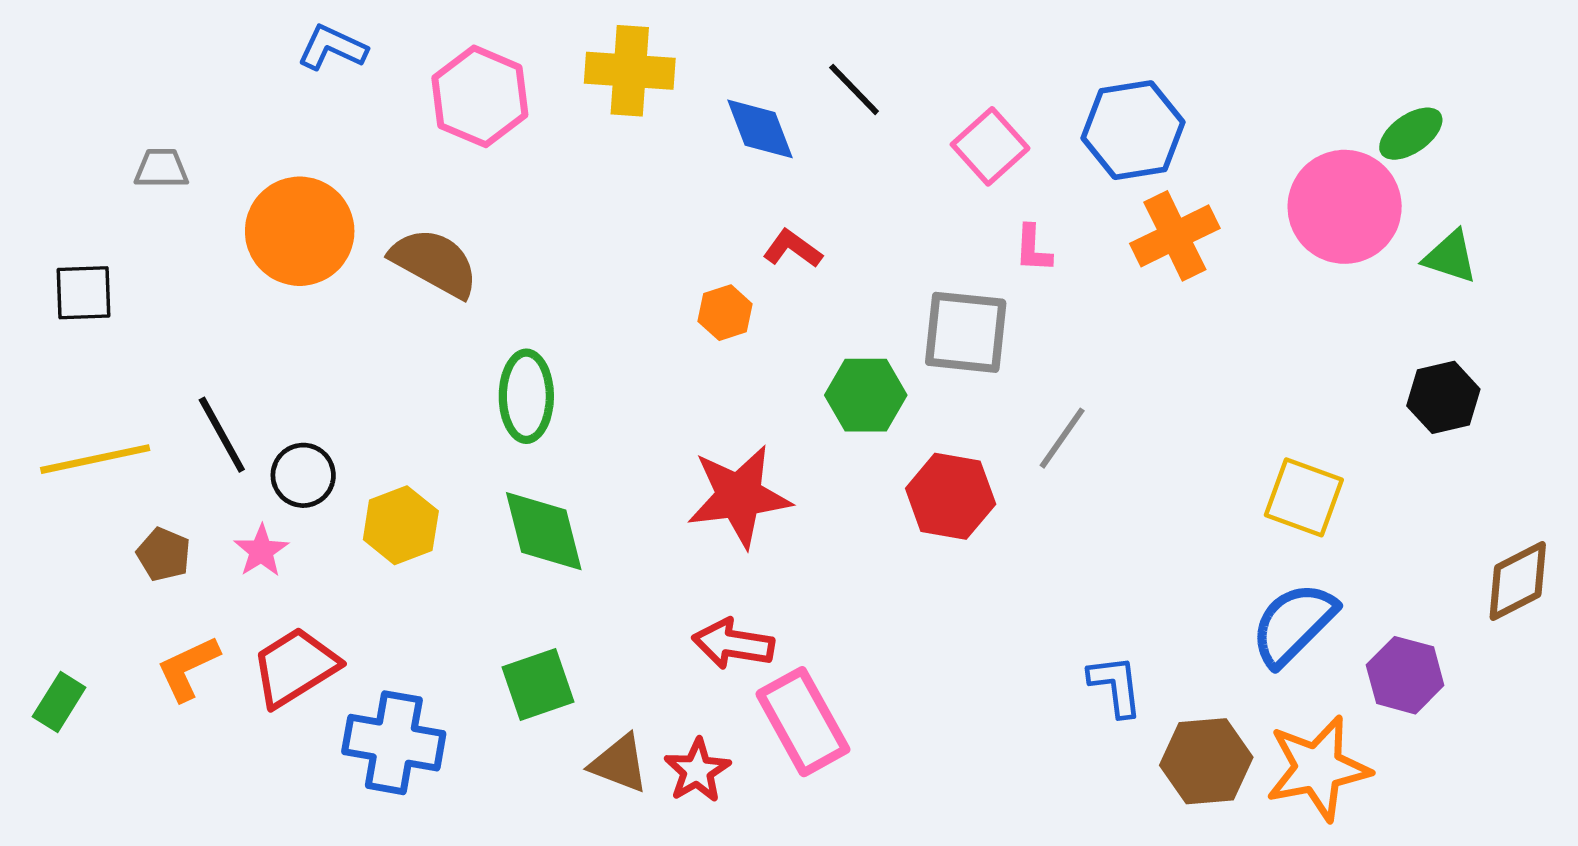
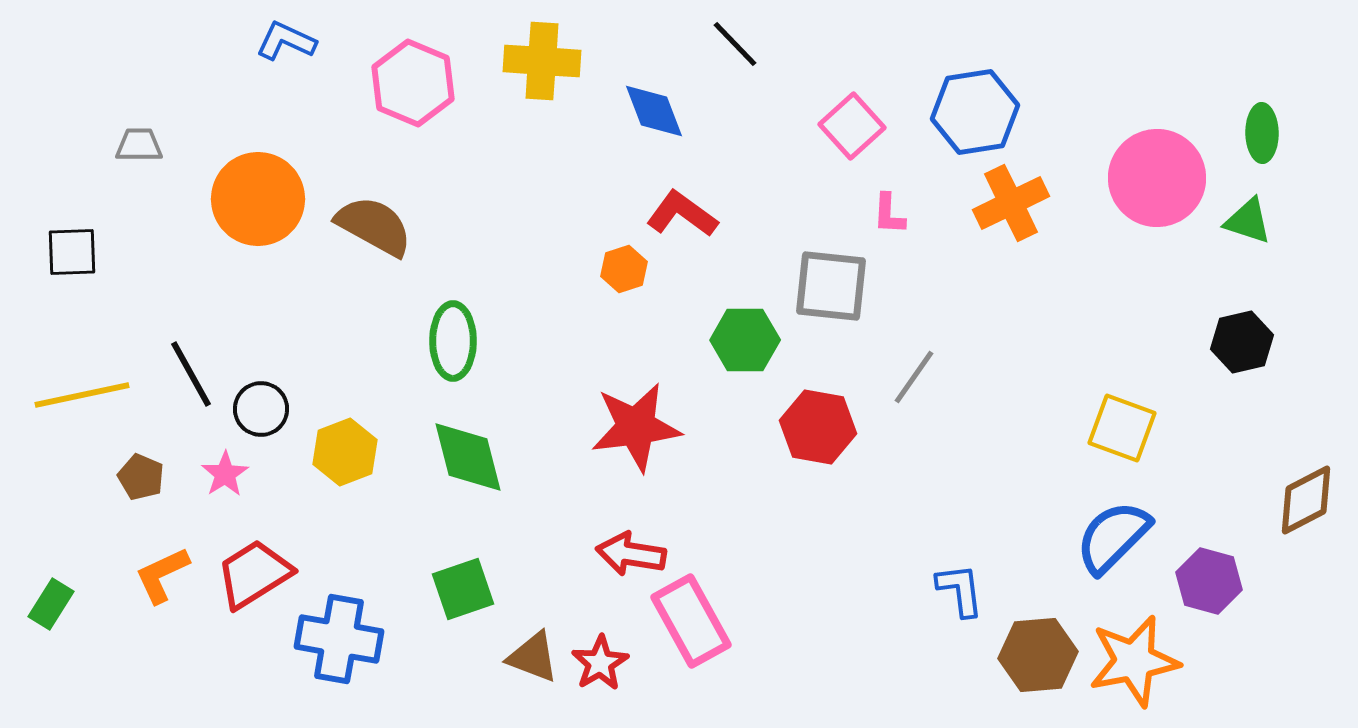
black line: (854, 89) -> (735, 44), moved
green ellipse: (1411, 134) -> (1262, 133), moved, turned -56
red L-shape: (792, 249) -> (682, 214), size x1.4

